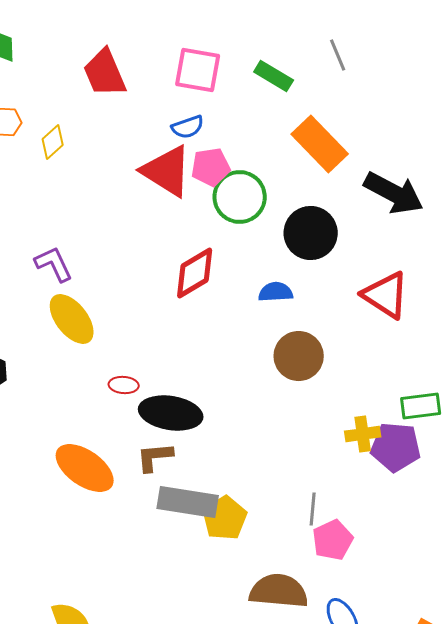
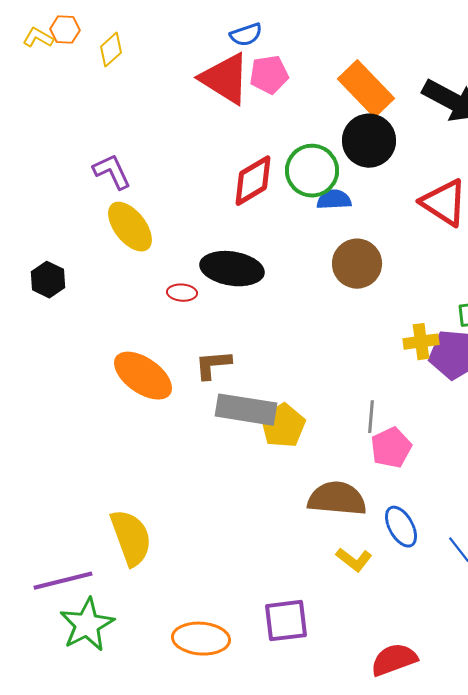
orange rectangle: (320, 144) -> (366, 89), moved
green circle: (240, 197) -> (312, 171), moved
black ellipse: (171, 413) -> (232, 269), moved

